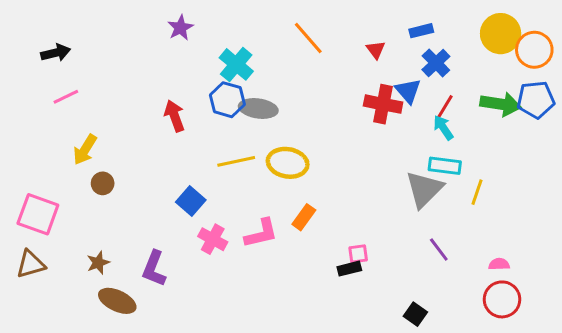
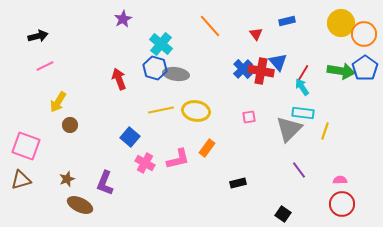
blue cross: (436, 63) -> (243, 69), moved
blue pentagon: (536, 100) -> (365, 68), turned -30
pink square: (358, 254) -> (249, 117), moved

